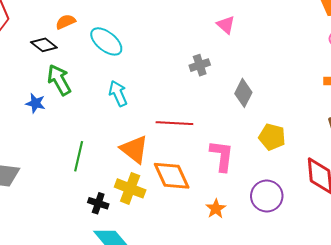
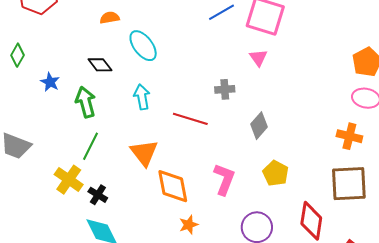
black diamond: (44, 45) -> (100, 65), moved
green arrow: (59, 80) -> (86, 102), moved
blue star: (35, 103) -> (50, 82), moved
red line: (174, 123) -> (190, 119), moved
yellow cross: (130, 188) -> (69, 180), moved
orange star: (216, 209) -> (189, 225), moved

